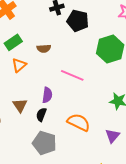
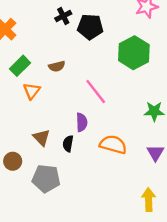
pink line: (72, 75) -> (96, 91), turned 40
purple semicircle: (47, 95) -> (82, 122), moved
gray pentagon: (44, 143) -> (46, 179), moved

